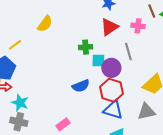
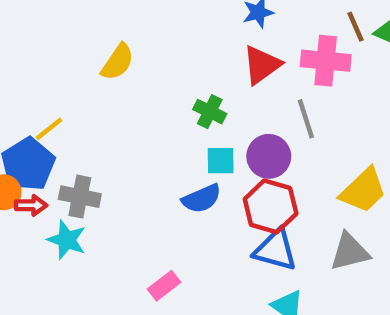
pink cross: (138, 26) -> (326, 61), size x1.5
yellow line: (15, 45) -> (49, 129), moved
green cross: (86, 47) -> (210, 112), turned 32
cyan square: (98, 61) -> (221, 161), moved
gray cross: (19, 122) -> (80, 197), moved

